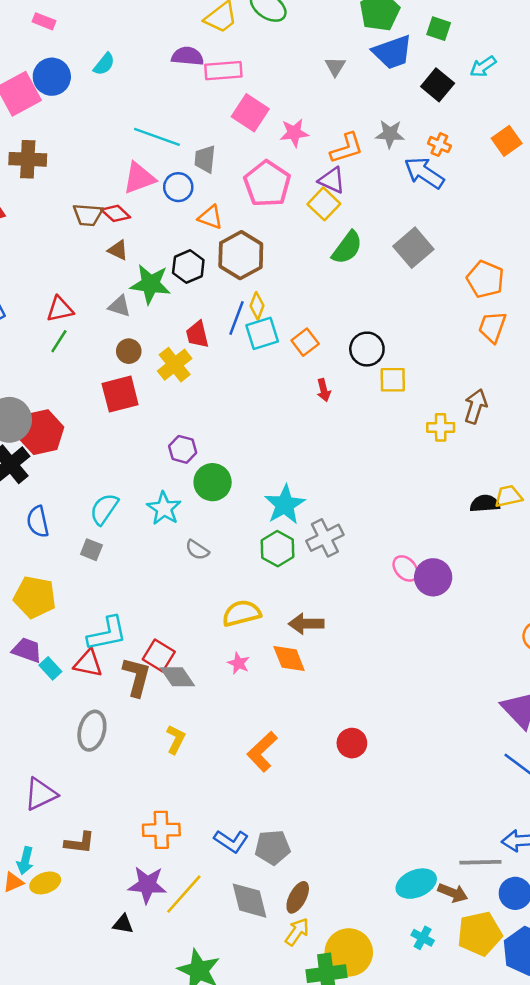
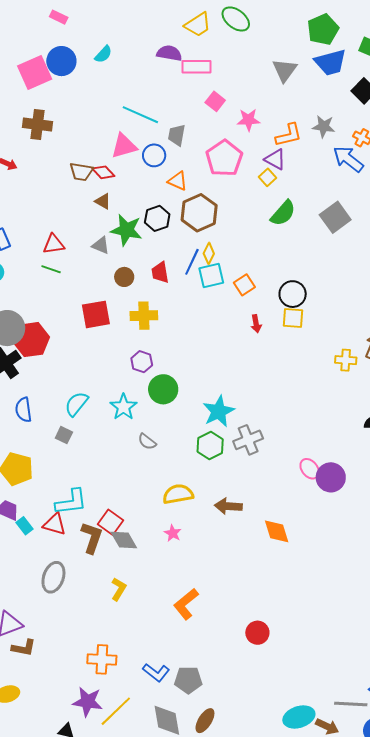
gray triangle: (335, 66) -> (285, 70), size x1.5
pink square: (250, 113) -> (215, 101), size x0.7
yellow square: (324, 204) -> (267, 177), size x0.7
green line: (59, 341) -> (51, 269), turned 72
brown circle: (129, 351) -> (124, 277), moved
yellow cross: (175, 365) -> (144, 316), moved, turned 32
yellow square: (393, 380) -> (293, 318), moved
orange diamond: (289, 658) -> (277, 531), moved
red circle: (352, 743) -> (257, 633), moved
brown L-shape: (80, 843) -> (24, 648), moved

